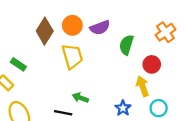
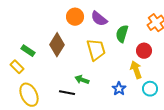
purple semicircle: (100, 28) -> (99, 19), turned 60
brown diamond: (45, 31) -> (57, 45), moved
yellow trapezoid: (72, 56) -> (96, 50), moved

